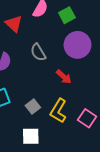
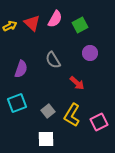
red triangle: (14, 24) -> (32, 23), moved
purple circle: (78, 45) -> (90, 53), size x0.6
pink square: (87, 118) -> (99, 122), turned 30

